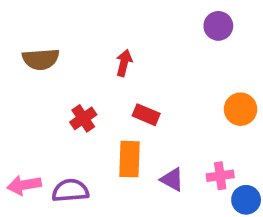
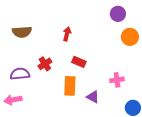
orange circle: (241, 109) -> (130, 37), moved
pink cross: (220, 176) -> (117, 80), moved
purple semicircle: (70, 191) -> (20, 74), moved

